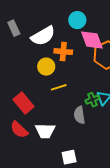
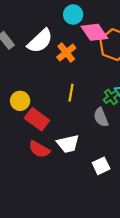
orange cross: (63, 52) -> (66, 53), turned -30
yellow circle: (46, 67) -> (20, 101), moved
yellow line: (59, 87) -> (71, 93), turned -49

